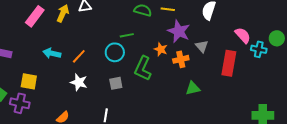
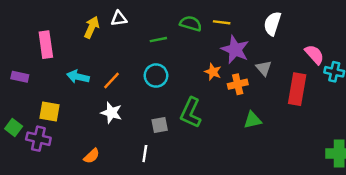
pink rectangle: (35, 16) -> (46, 45), moved, turned -45
green line: (127, 35) -> (158, 40), moved
green L-shape: (143, 68) -> (191, 113), moved
gray square: (116, 83) -> (160, 125), moved

